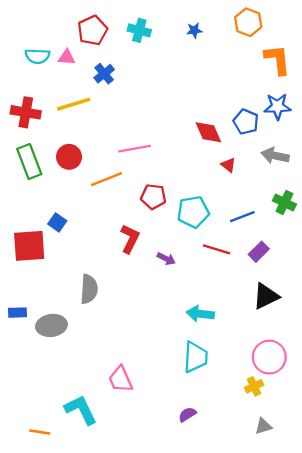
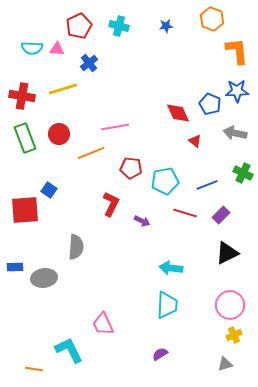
yellow cross: (254, 386) -> (234, 335), moved

